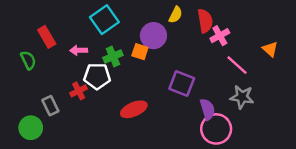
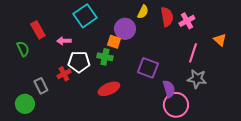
pink cross: (220, 36) -> (187, 21), moved
green cross: (113, 56) -> (105, 57), moved, turned 35
pink line: (237, 65) -> (193, 53), turned 66

